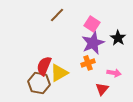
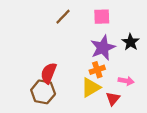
pink square: (92, 24) -> (102, 17), moved, turned -35
yellow triangle: (59, 73) -> (91, 87), moved

